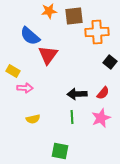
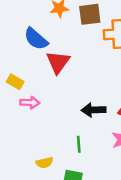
green line: (72, 117) -> (79, 144), moved
yellow semicircle: (33, 119) -> (44, 163), moved

